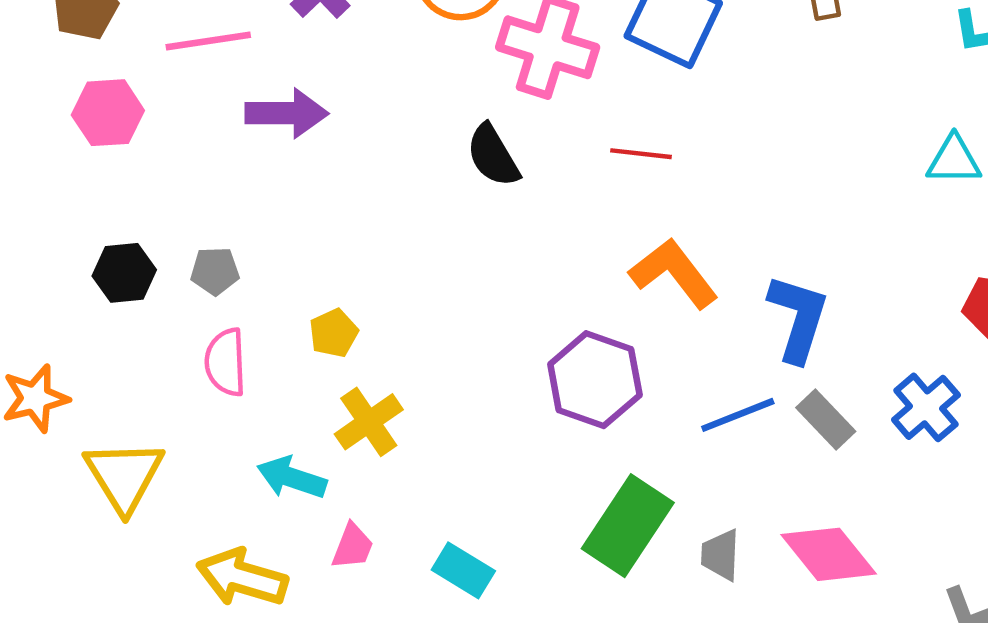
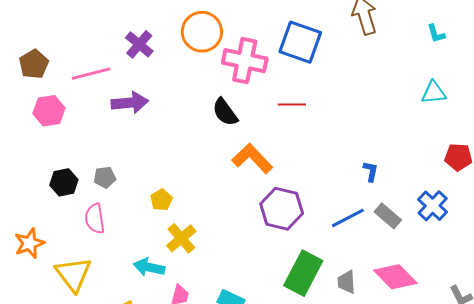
orange L-shape: (674, 273) -> (252, 158), moved
blue L-shape: (798, 318) -> (371, 171), size x0.5
pink semicircle: (226, 362) -> (95, 219), moved

